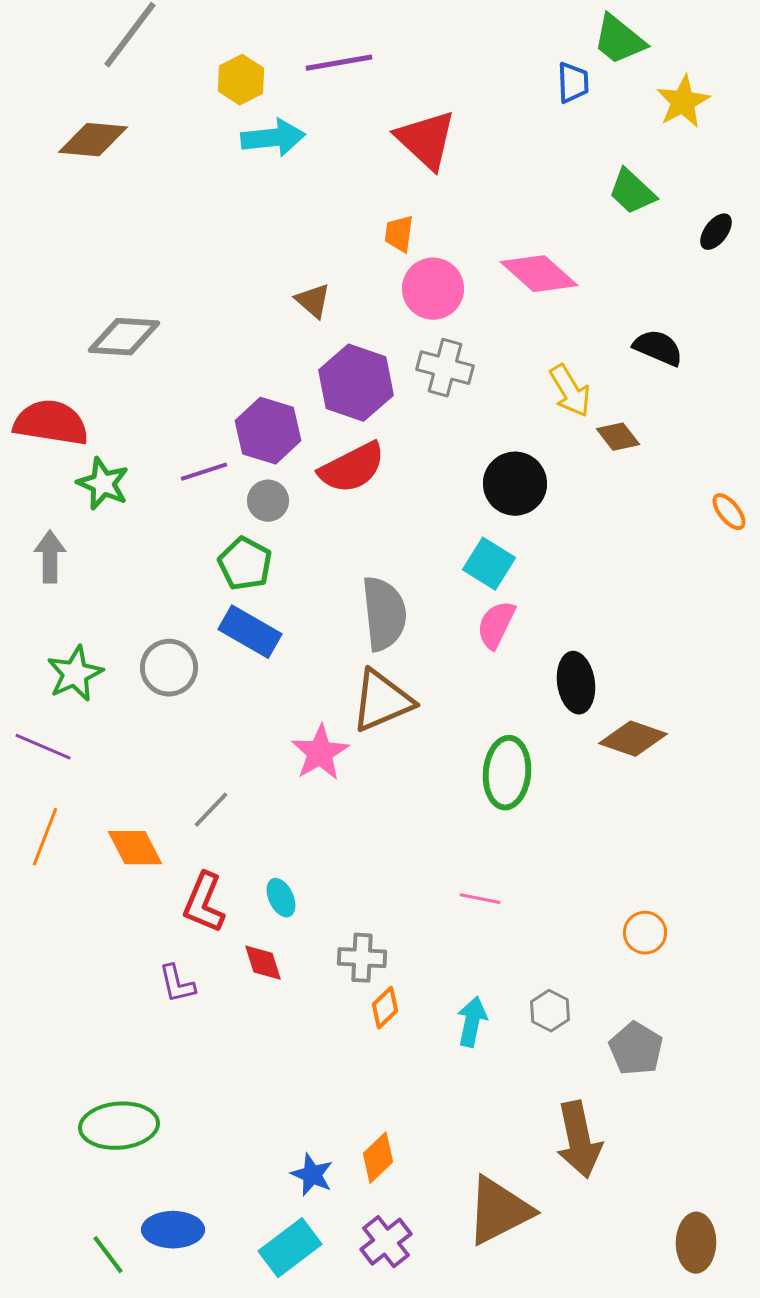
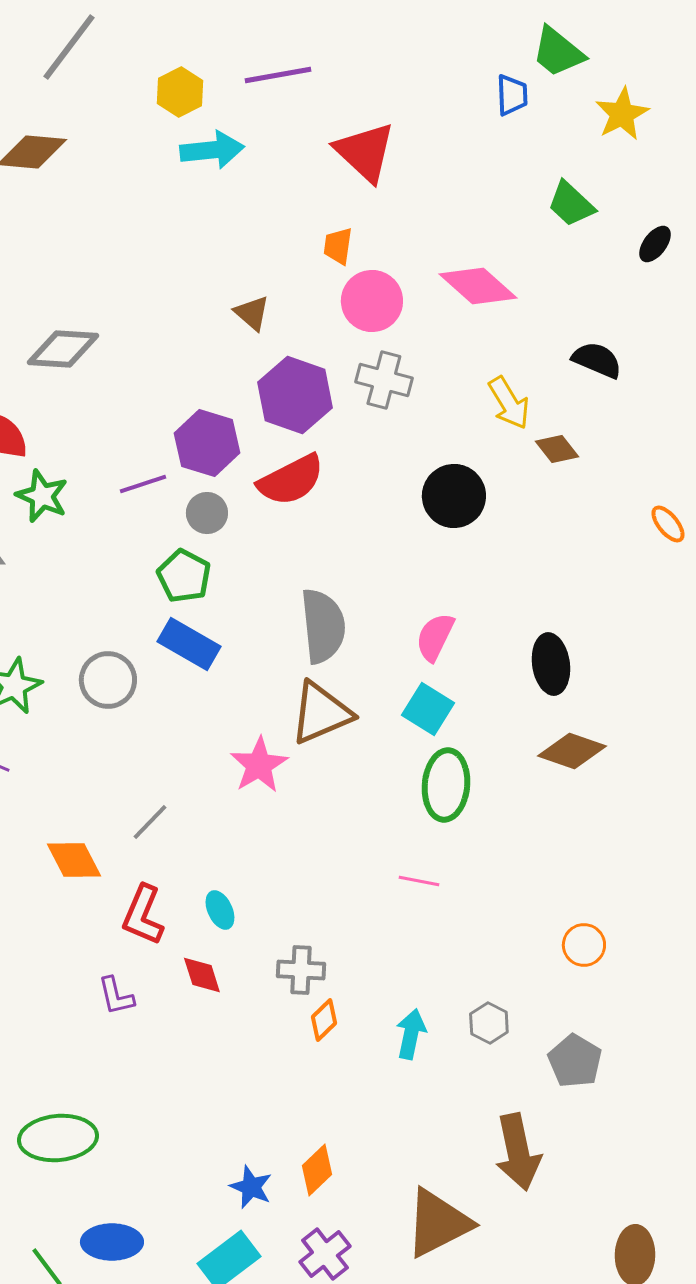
cyan square: (489, 564) -> (428, 709), moved
black ellipse: (576, 683) -> (551, 664), moved
pink line: (480, 899) -> (419, 881), moved

